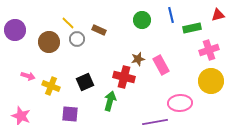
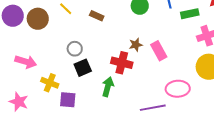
gray circle: (77, 39) -> (75, 49), moved
brown circle: (49, 42) -> (38, 19), moved
pink arrow: (28, 76) -> (26, 62), size x1.5
yellow cross: (51, 86) -> (50, 83), moved

